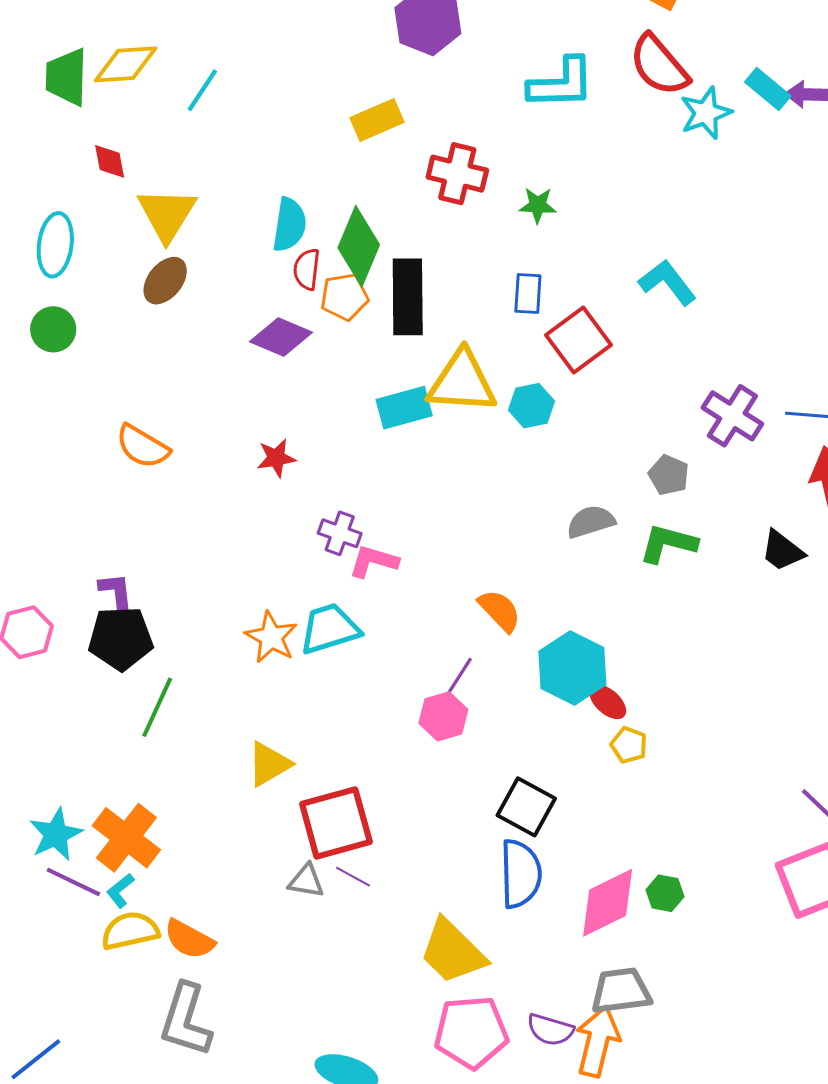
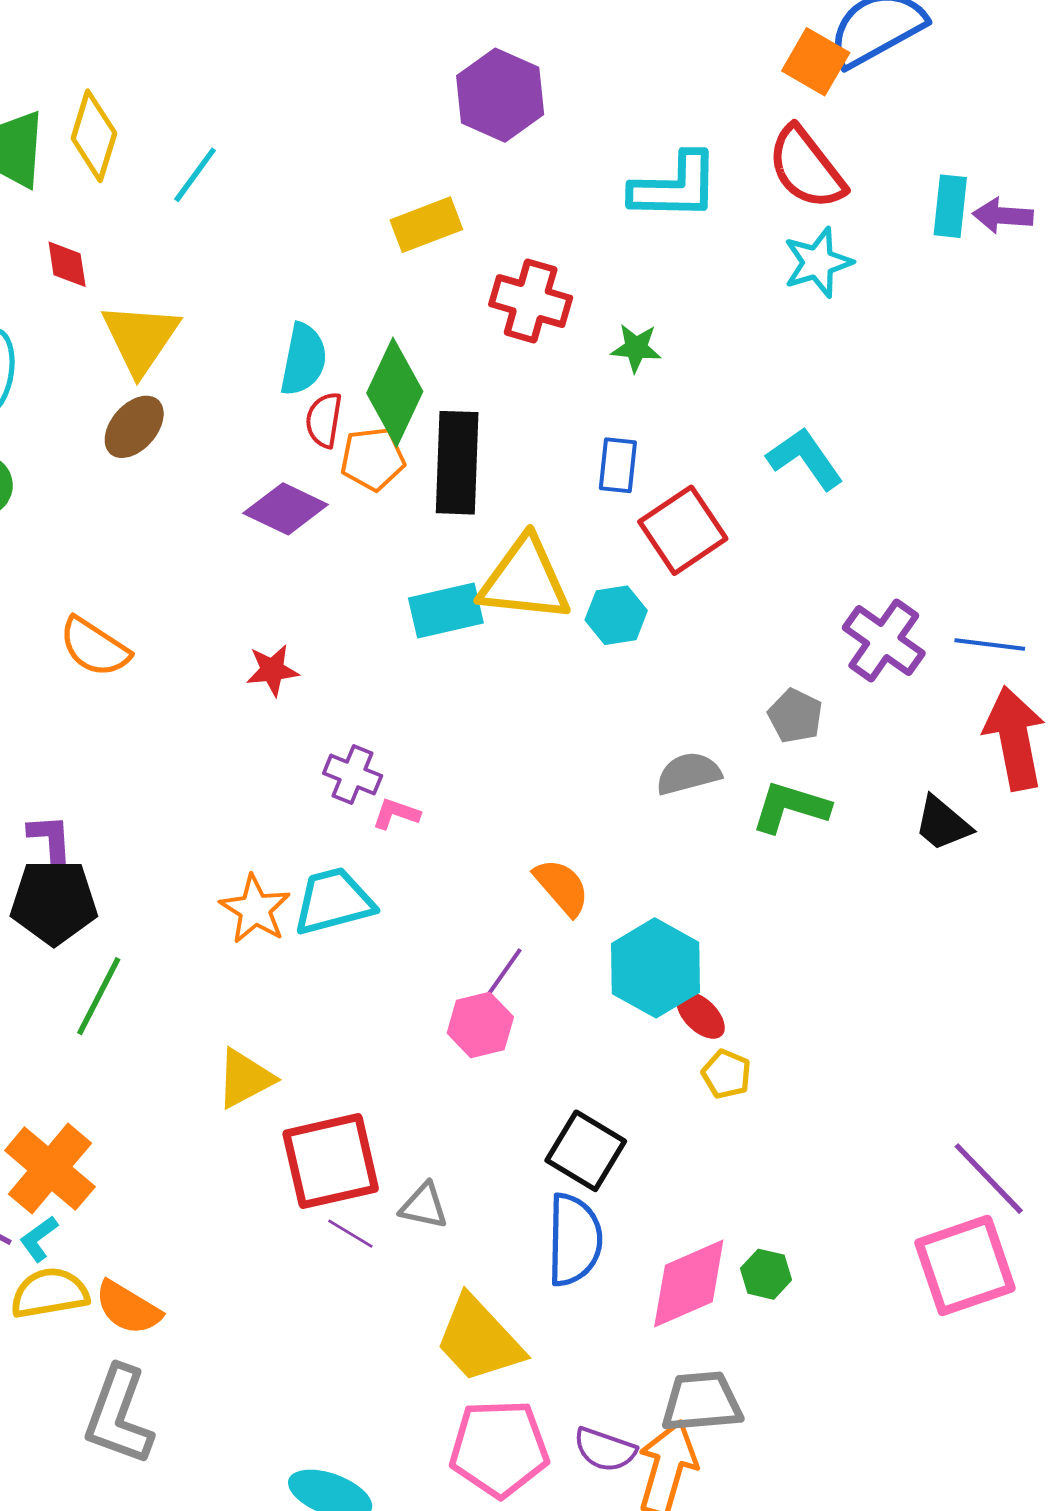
yellow diamond: (126, 64) -> (94, 136), turned -72
cyan rectangle: (768, 89) -> (950, 206), turned 54
cyan star: (706, 113) -> (818, 262), moved
pink L-shape: (373, 561) -> (396, 814), size x0.7
gray triangle: (306, 881) -> (424, 1206), moved

